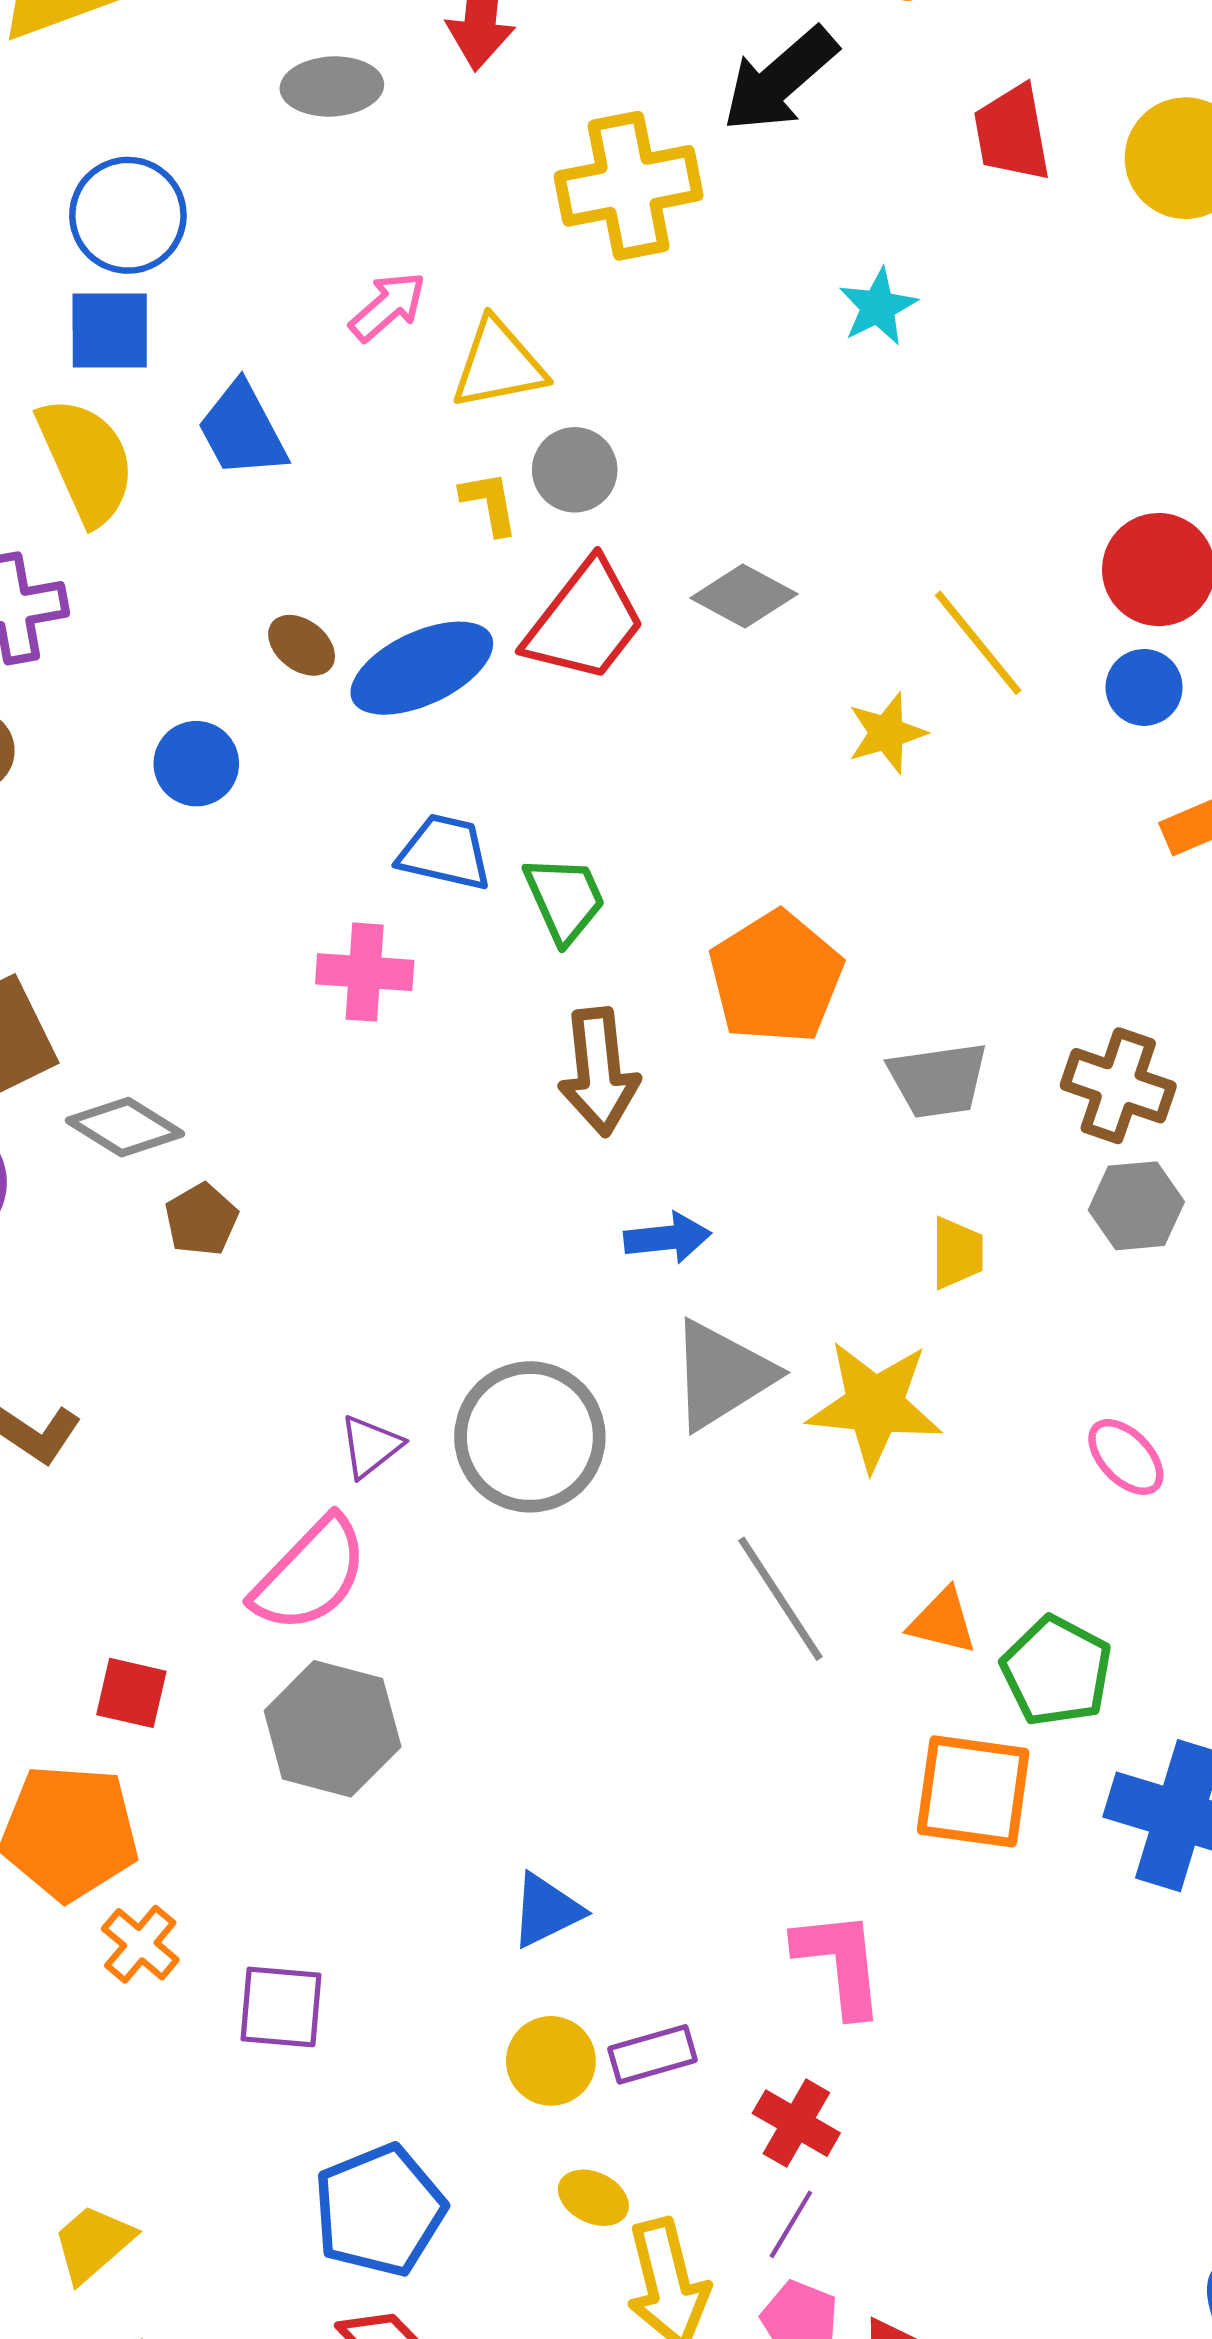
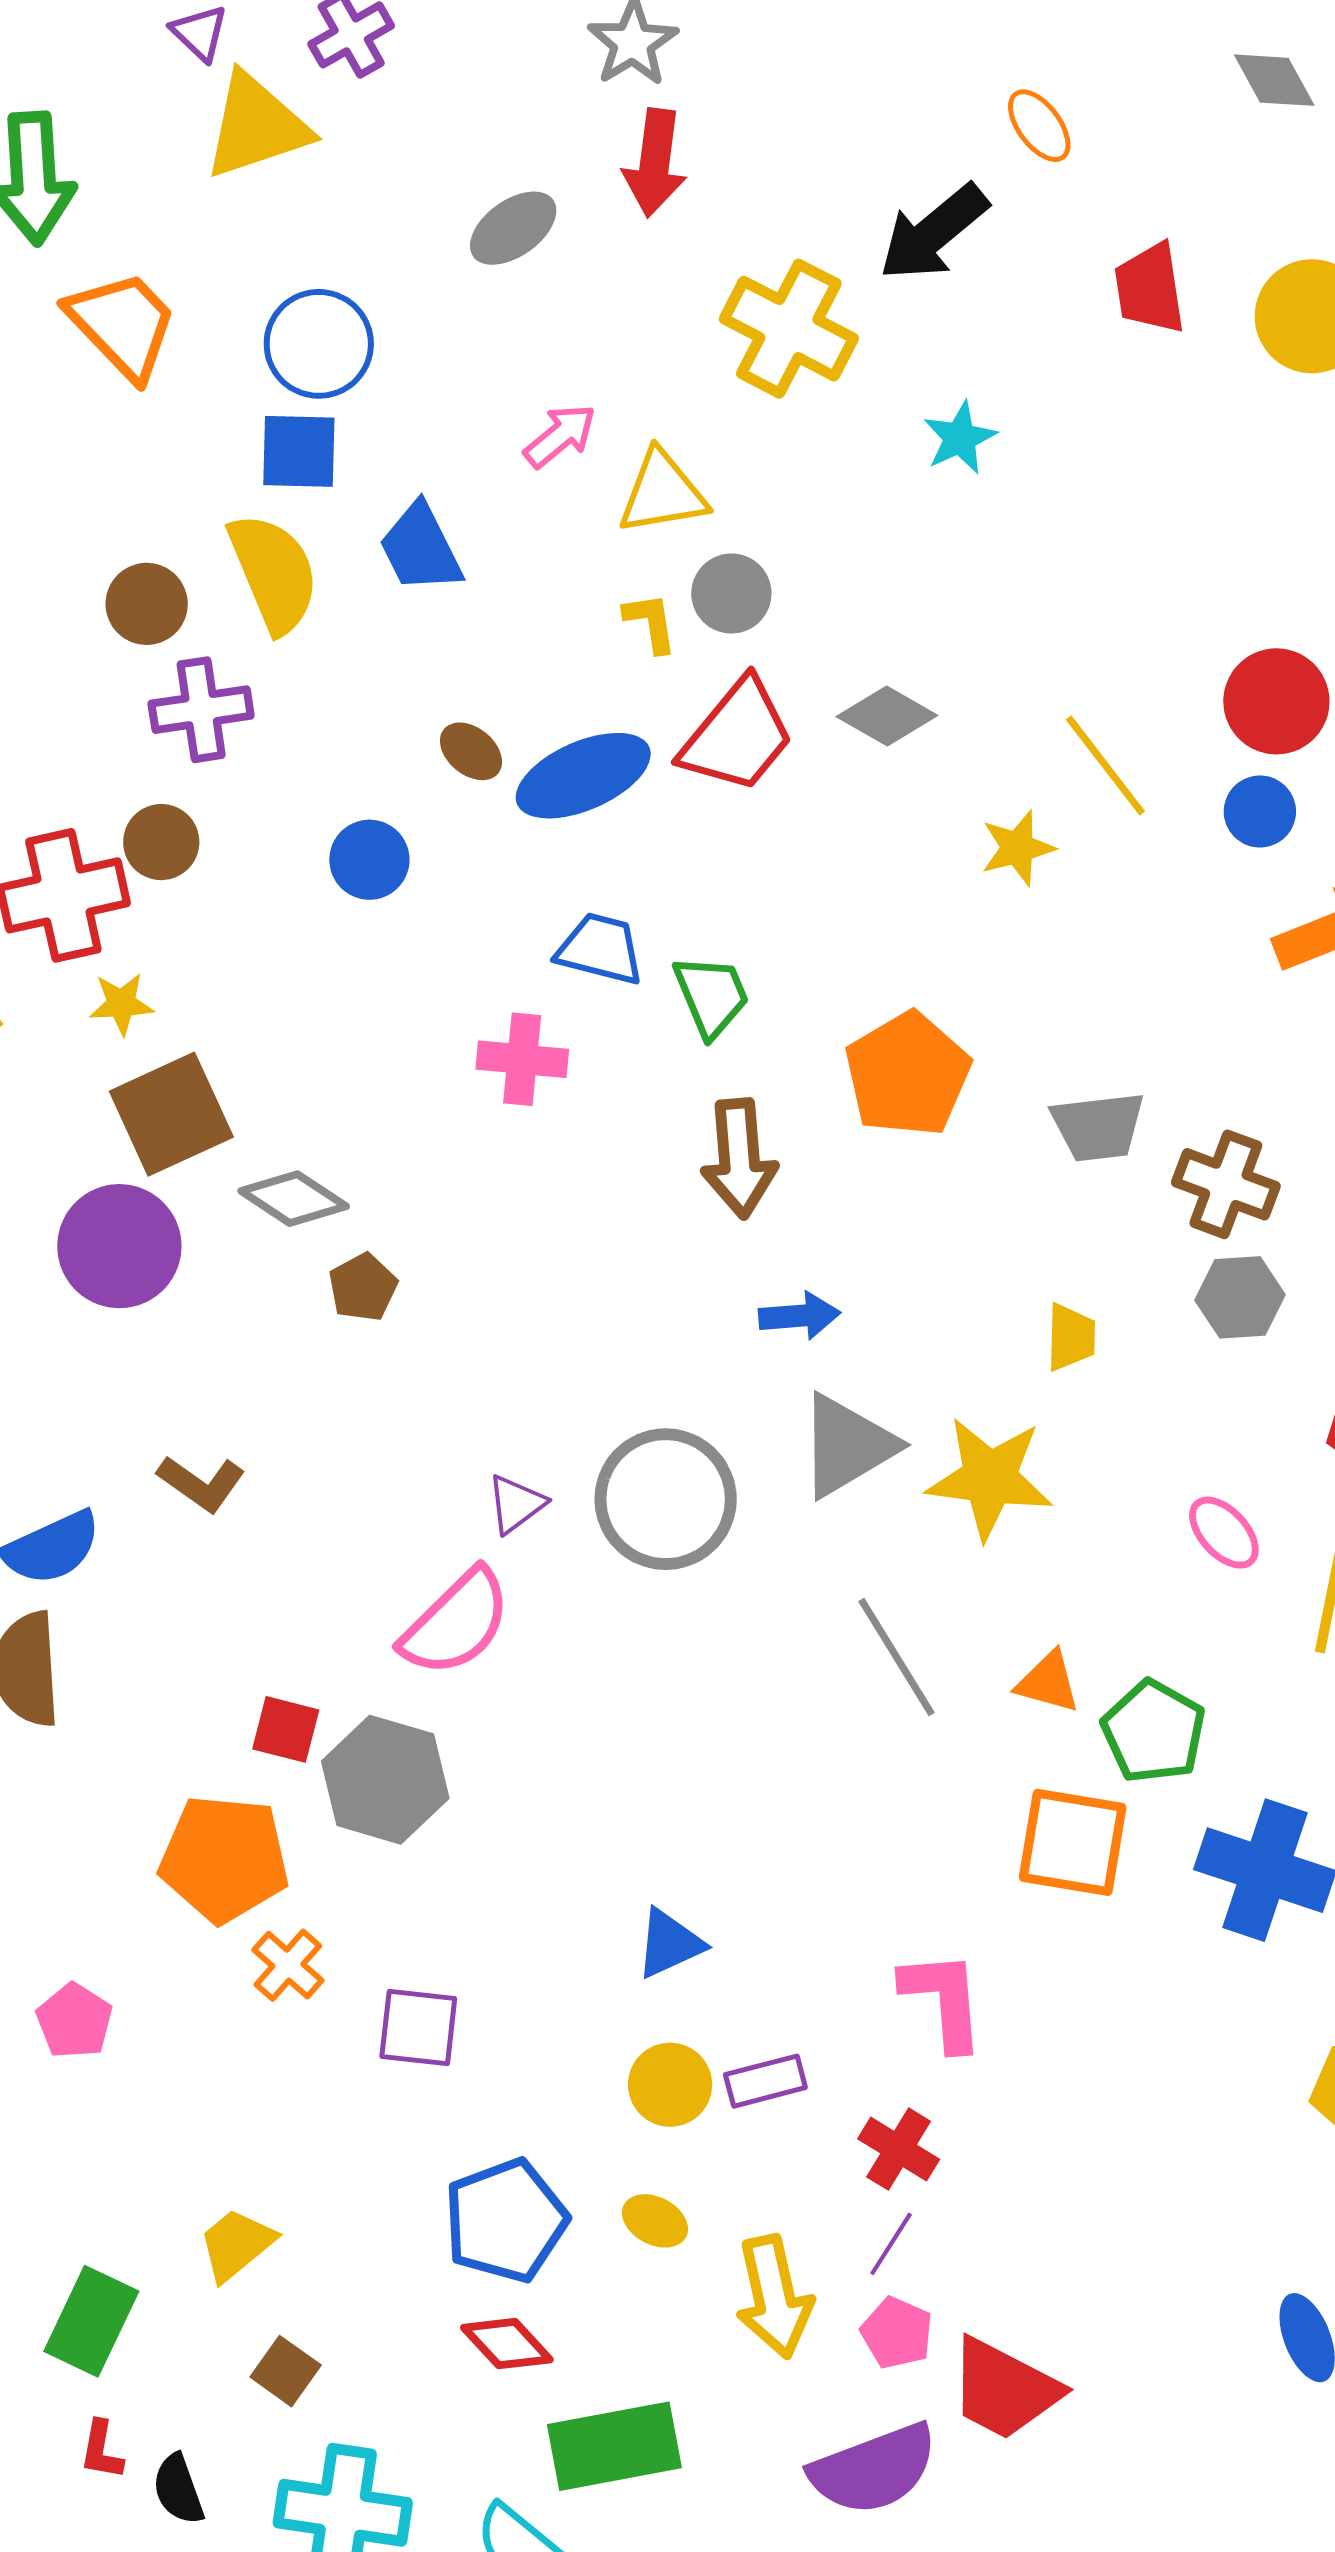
gray ellipse: (332, 86) -> (513, 228), turned -34
yellow cross: (629, 186) -> (789, 329), turned 37
cyan star: (878, 307) -> (960, 438), moved
gray trapezoid: (938, 1080) -> (1098, 1127), moved
gray hexagon: (333, 1729) -> (385, 1780), moved
yellow ellipse: (593, 2198) -> (655, 2221), moved

